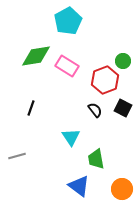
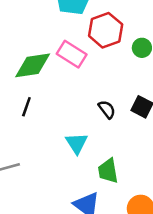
green diamond: (36, 56) -> (33, 65), moved
red hexagon: (105, 80) -> (106, 30), moved

